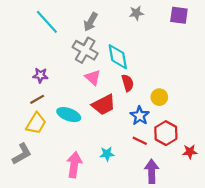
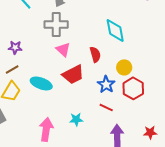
gray cross: (85, 50) -> (56, 24), turned -30
cyan diamond: (118, 57) -> (115, 30), moved
red hexagon: (166, 133) -> (133, 88), moved
red star: (190, 152) -> (150, 132), moved

